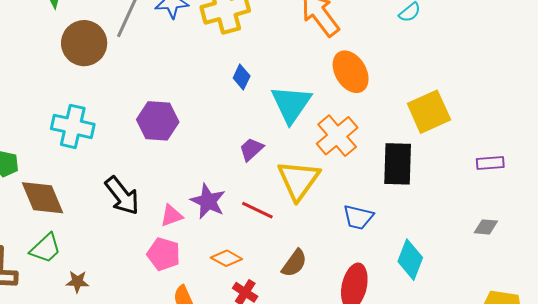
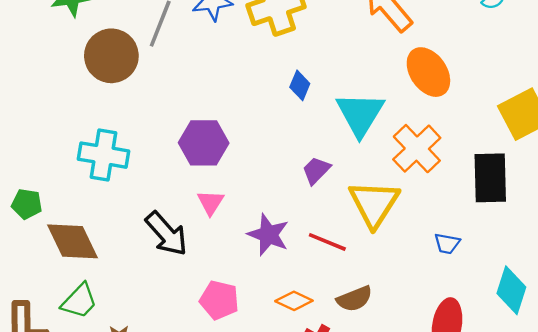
pink triangle: (171, 216) -> (210, 202), moved, turned -35
blue trapezoid: (358, 217) -> (447, 244), size x0.7
brown semicircle: (294, 263) -> (354, 299), moved, turned 36

